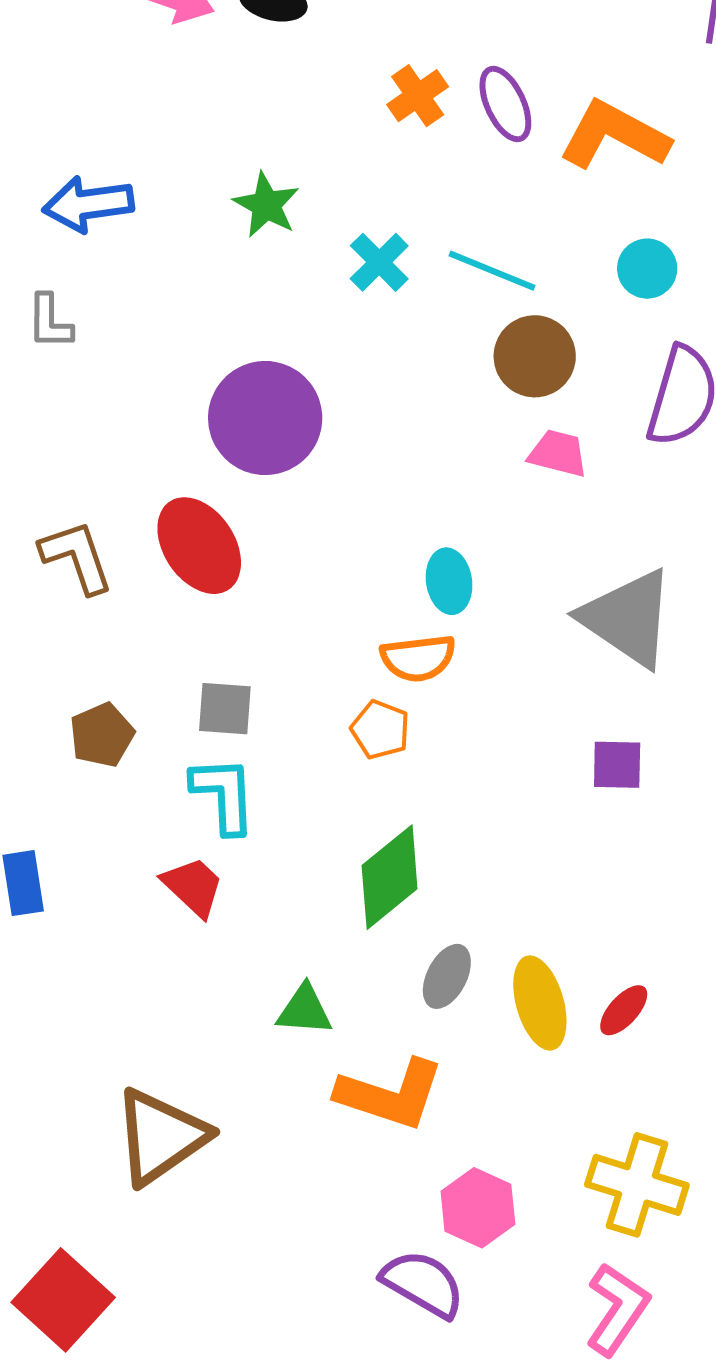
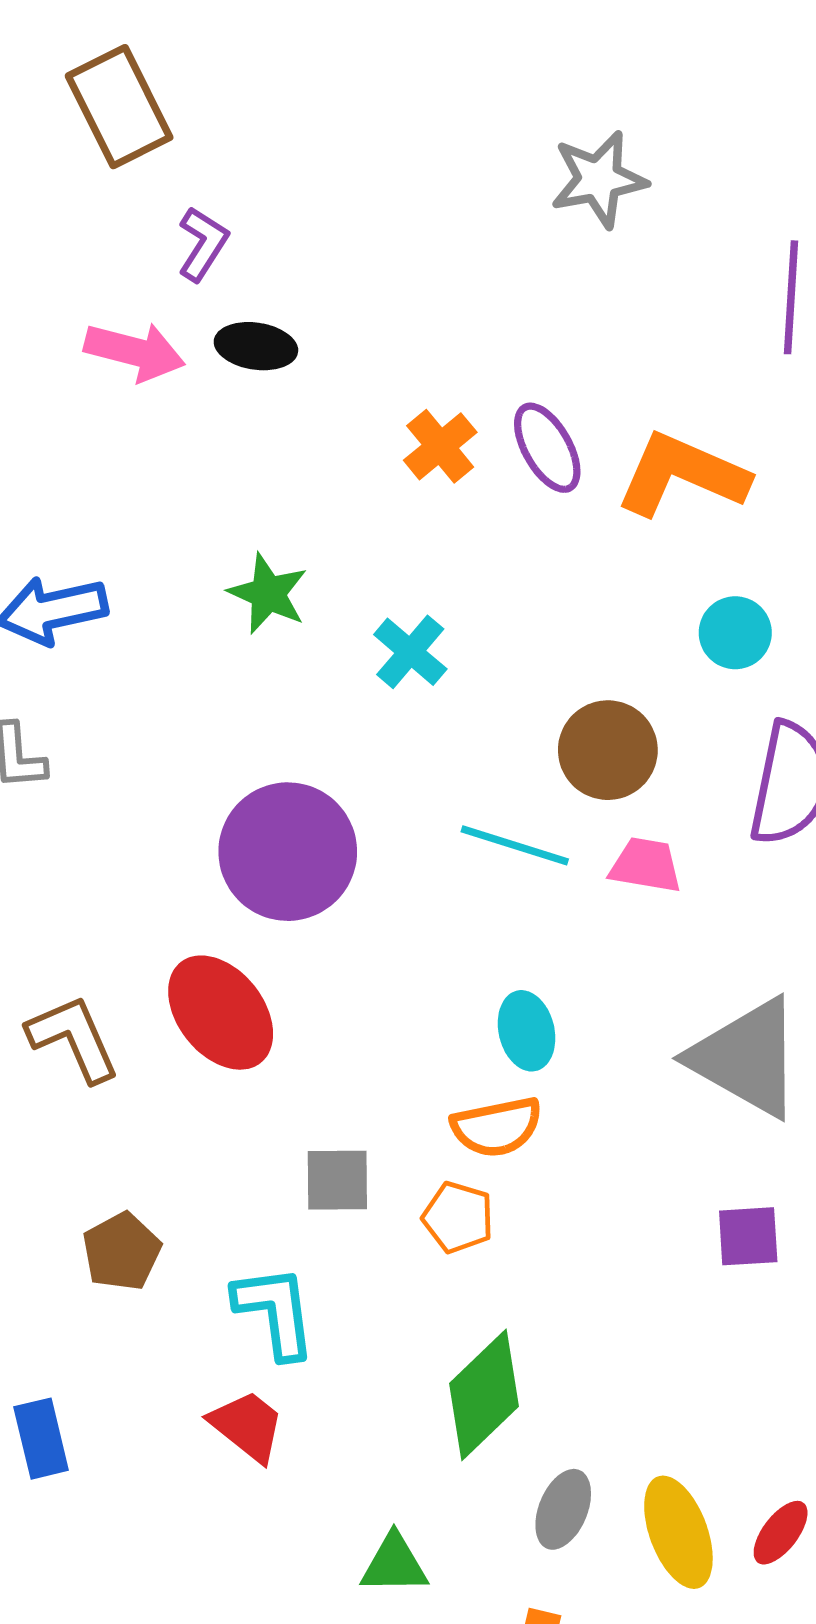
cyan line: (492, 271) -> (515, 845), moved
gray square: (225, 709) -> (337, 1180), moved

